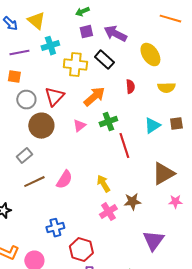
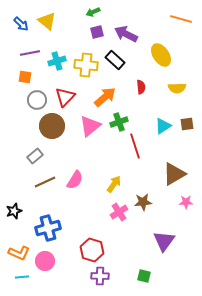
cyan cross: (50, 46) -> (57, 61), moved
pink triangle: (79, 126) -> (90, 126), size x1.6
yellow arrow: (103, 184) -> (114, 184), turned 66
blue cross: (55, 228) -> (48, 228), moved, size x1.4

